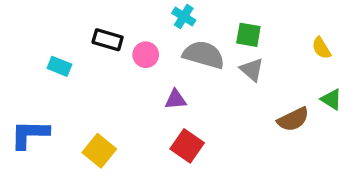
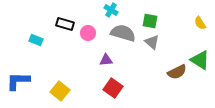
yellow semicircle: (321, 48) -> (200, 23), moved
green triangle: (331, 99) -> (200, 60), size x1.5

